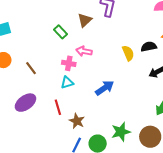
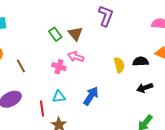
brown triangle: (85, 20) -> (75, 34), moved, turned -35
cyan triangle: (67, 83) -> (59, 97), moved
blue arrow: (105, 88) -> (91, 96), turned -30

